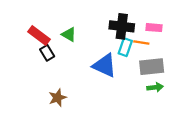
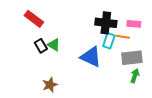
green triangle: (69, 34) -> (54, 45), moved
red rectangle: (39, 36) -> (34, 19), moved
green arrow: (155, 87) -> (135, 76), turned -64

